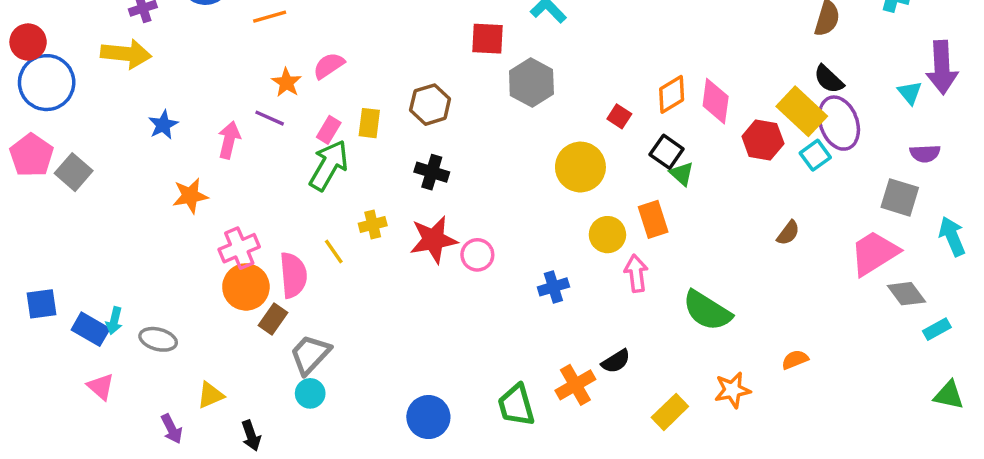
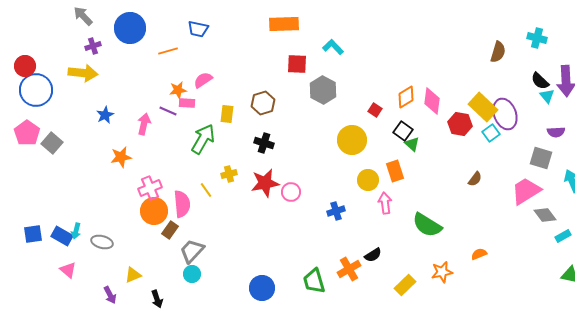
black semicircle: (829, 79) -> (540, 81), moved
orange star: (286, 83) -> (178, 90), turned 30
pink rectangle: (329, 130) -> (187, 103), moved, turned 63
blue square: (42, 304) -> (33, 234), moved

